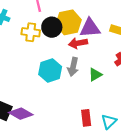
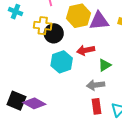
black circle: (52, 27) -> (54, 33), moved
red arrow: (78, 43) -> (86, 50), moved
gray arrow: (73, 67) -> (96, 85), moved, turned 72

